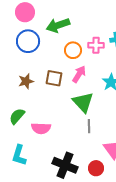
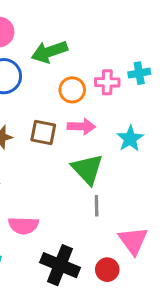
pink arrow: (79, 74) -> (81, 126), turned 60
pink semicircle: (41, 128) -> (23, 225), moved

